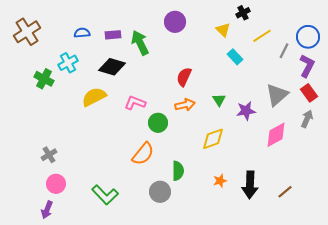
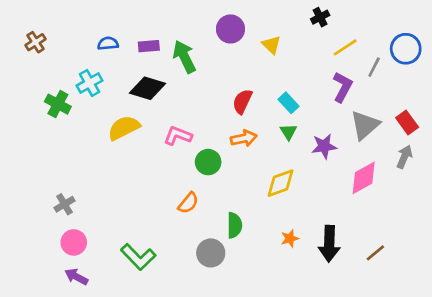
yellow triangle: (223, 30) -> (271, 45), moved
brown cross: (27, 32) -> (36, 42), size x0.6
cyan rectangle: (235, 57) -> (288, 103), moved
purple L-shape: (307, 66) -> (342, 87), moved
orange semicircle: (143, 154) -> (188, 203), size x0.7
purple arrow: (47, 210) -> (76, 277), moved, turned 96

